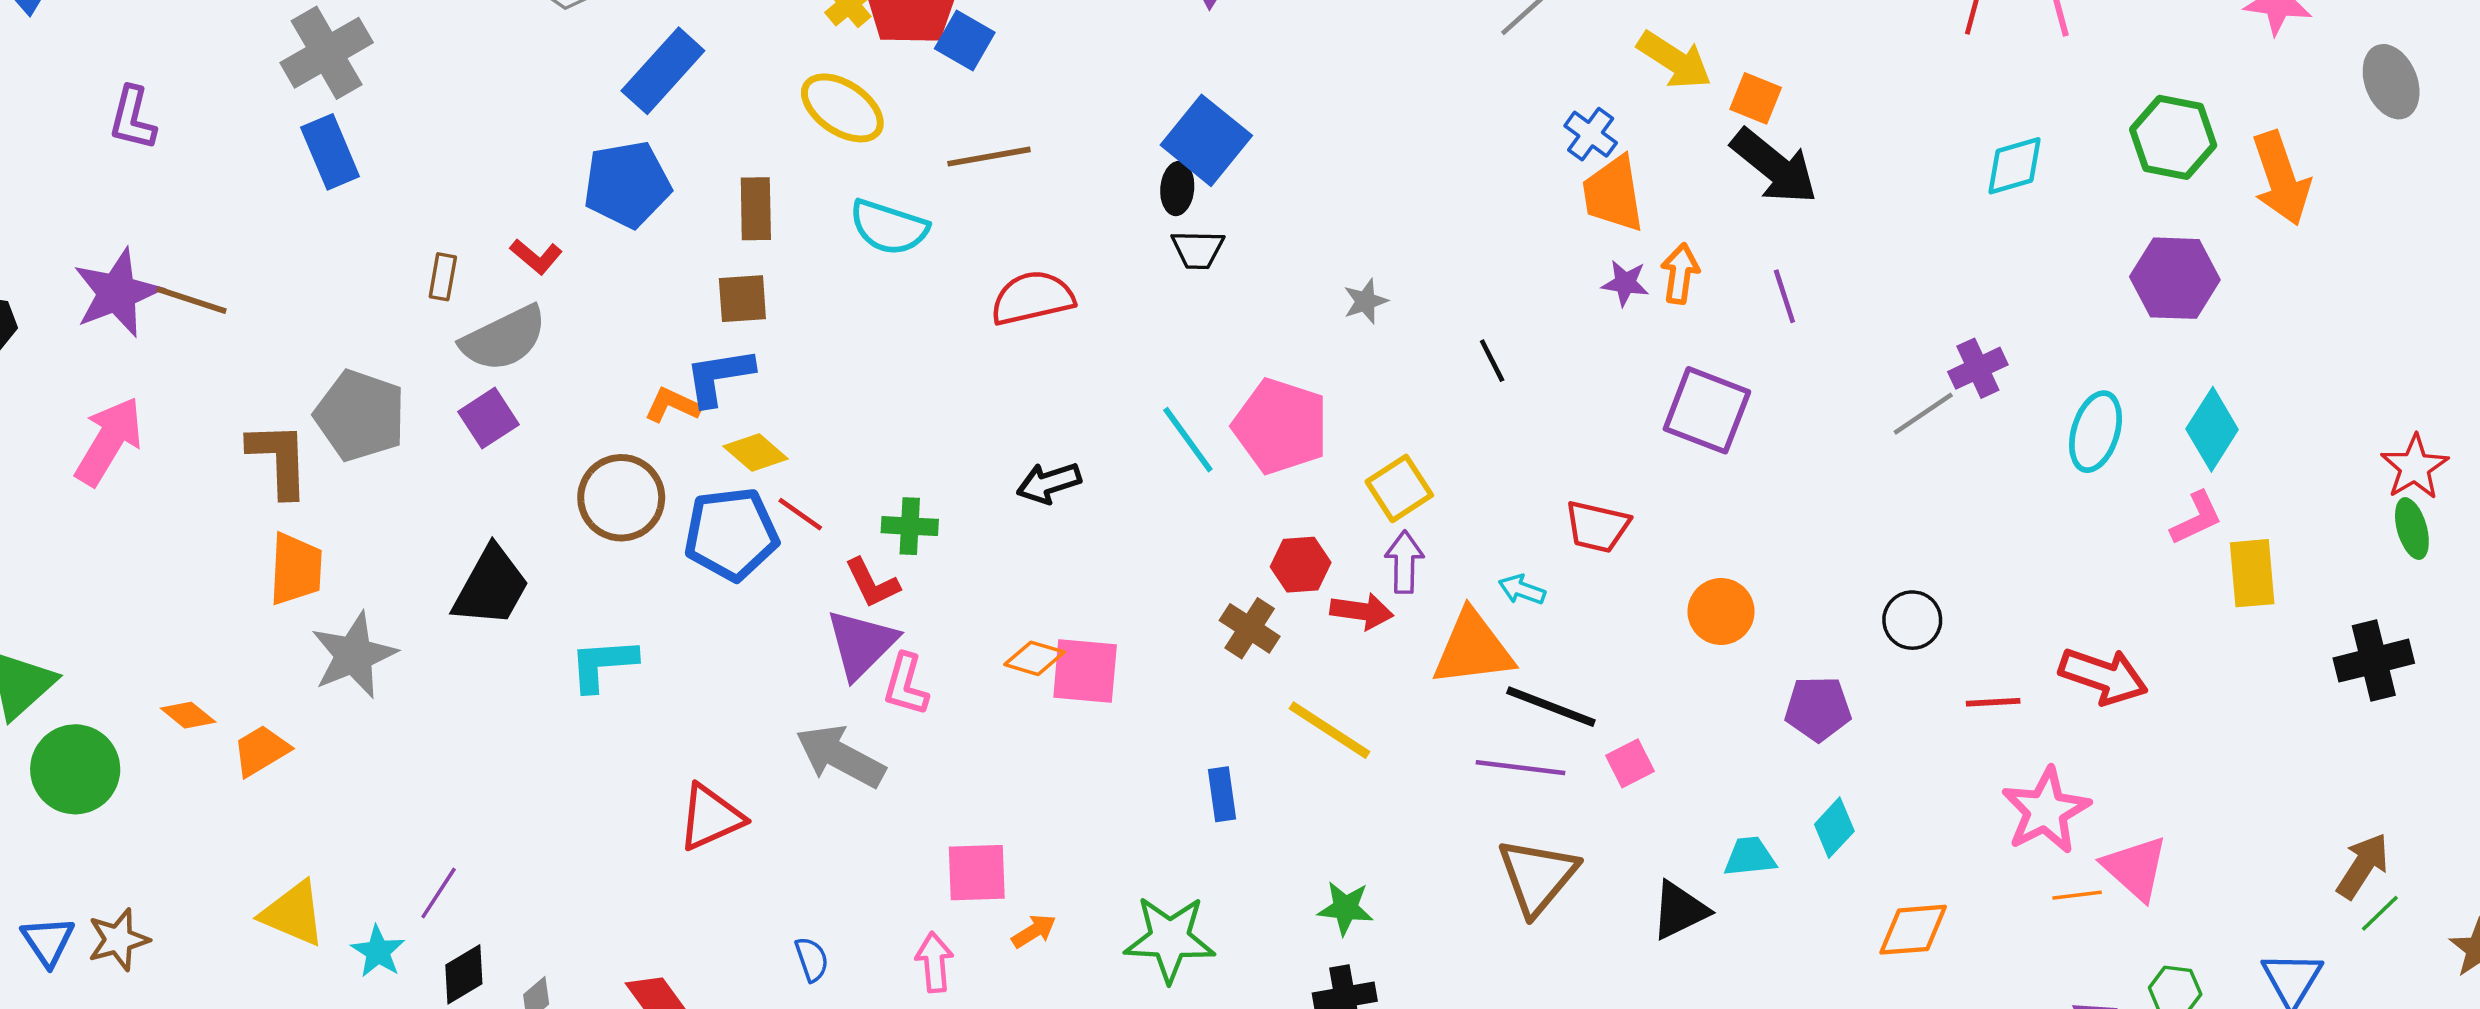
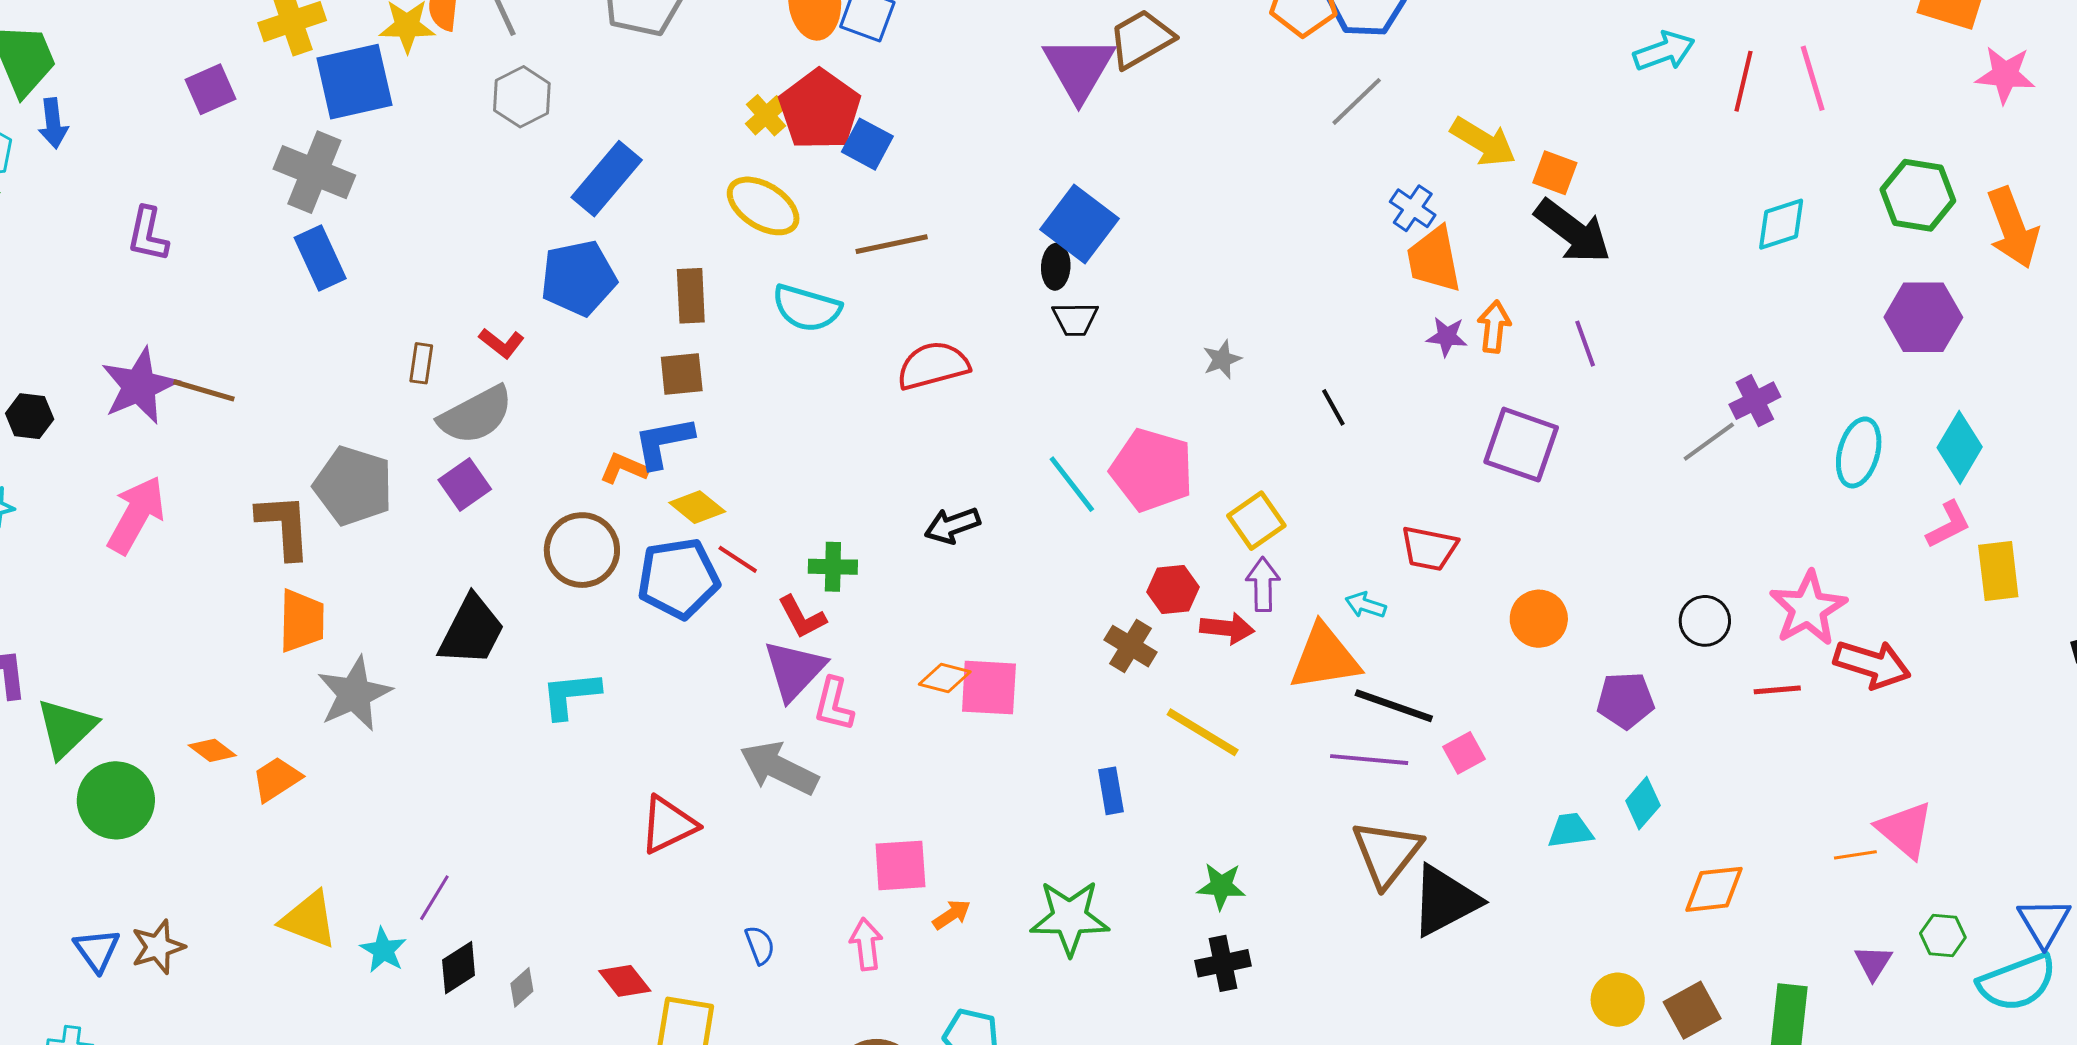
gray cross: (327, 53) -> (314, 172), turned -36
pink star: (2046, 811) -> (1808, 608), moved
black triangle: (1680, 910) -> (1445, 901), moved, size x1.4

